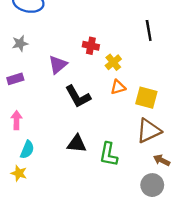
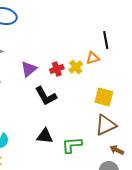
red cross: (91, 46) -> (57, 69), moved, turned -32
orange triangle: (118, 87) -> (93, 58), moved
green L-shape: (109, 154) -> (72, 145), turned 75

